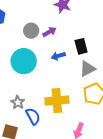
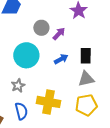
purple arrow: (50, 32) -> (59, 34), turned -32
blue arrow: (58, 56) -> (61, 59), turned 152
gray star: (18, 102) -> (18, 86), moved

